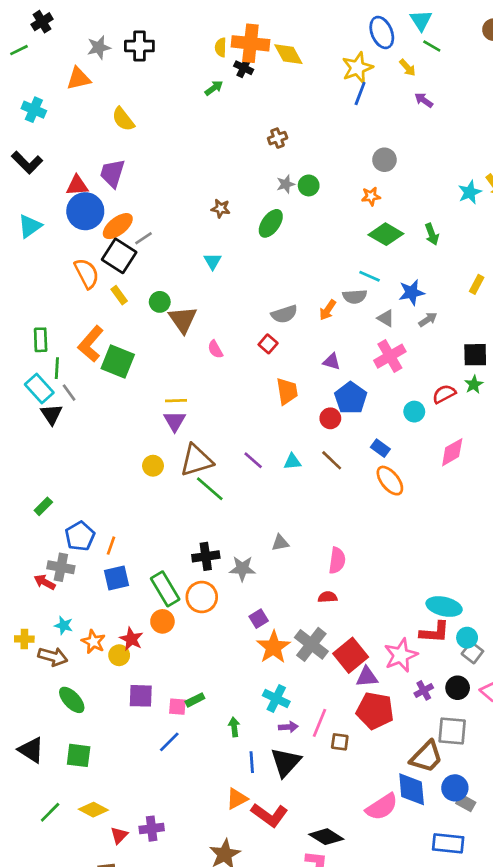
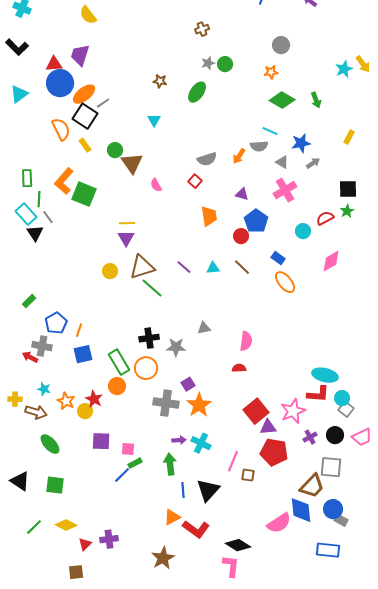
gray cross: (311, 644) -> (166, 403), moved, turned -30
green rectangle: (195, 700) -> (135, 463), moved
green arrow: (234, 727) -> (170, 464), size x1.5
purple arrow: (288, 727) -> (179, 440), moved

